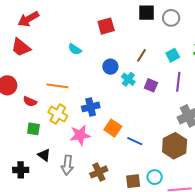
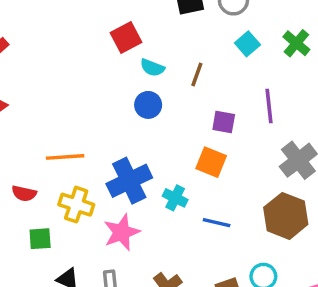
cyan semicircle: (75, 49) -> (152, 68), moved
cyan square: (173, 55) -> (247, 44), moved
cyan cross: (128, 79) -> (175, 198), moved
blue cross: (91, 107) -> (129, 181), size x1.4
orange square: (113, 128) -> (211, 162), moved

